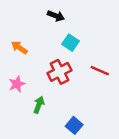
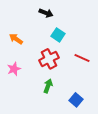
green arrow: (39, 105) -> (48, 86), moved
blue square: (74, 125) -> (76, 100), moved

